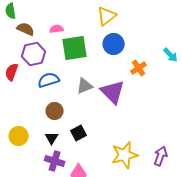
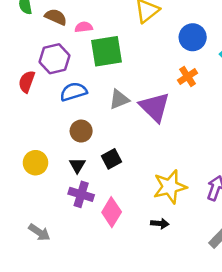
brown semicircle: (26, 29) -> (56, 17), moved
blue circle: (114, 44) -> (193, 37), moved

